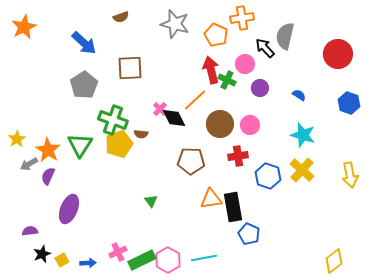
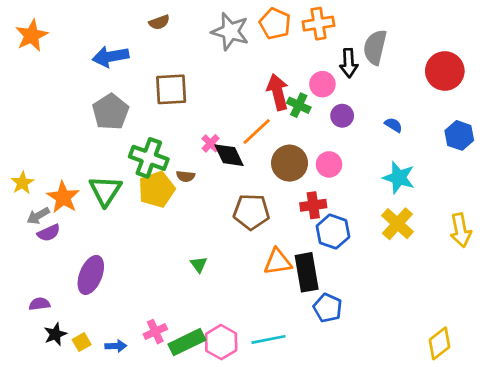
orange pentagon: (216, 35) -> (275, 24), moved
blue arrow: (84, 43) -> (111, 57), turned 128
black arrow: (265, 48) -> (349, 63), turned -140
purple semicircle: (48, 176) -> (49, 233), moved, turned -138
blue hexagon: (268, 176) -> (333, 232), moved

